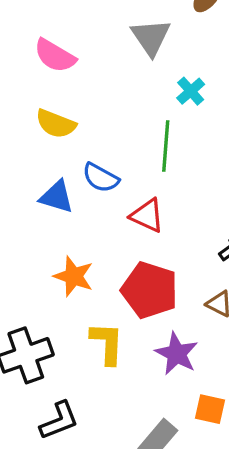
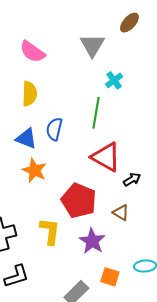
yellow semicircle: (56, 124) -> (29, 94), turned -115
blue semicircle: (101, 178) -> (54, 129), turned 70
red triangle: (147, 216) -> (106, 157), moved, size x1.4
orange star: (74, 276) -> (34, 170), moved

